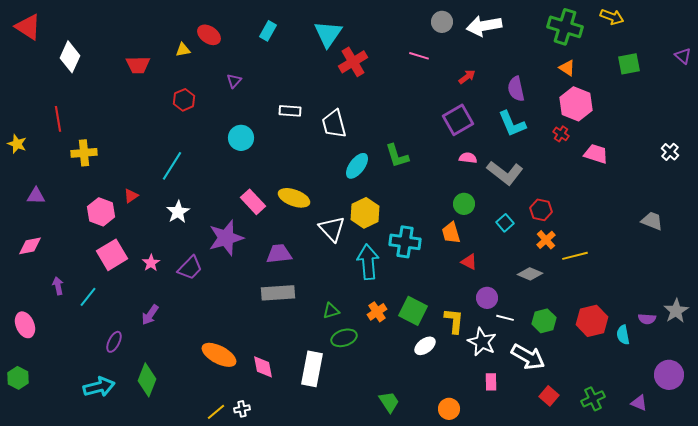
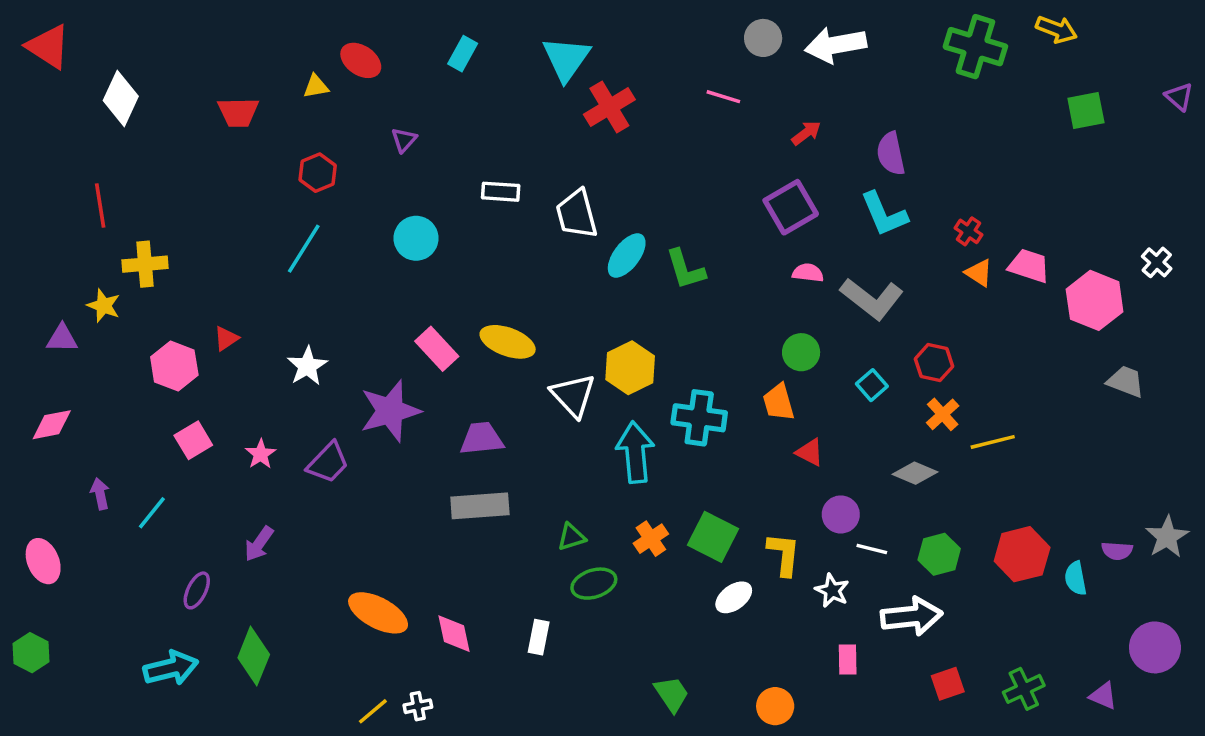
orange triangle: (567, 68) -> (979, 273), moved
pink hexagon: (576, 104) -> (1095, 300), moved
yellow star: (17, 144) -> (104, 306), moved
cyan line: (172, 166) -> (304, 249), moved
cyan ellipse: (357, 166) -> (627, 256), moved
pink square: (112, 255) -> (193, 440), size x0.7
white star: (482, 342) -> (832, 590), size x0.7
white arrow: (528, 357) -> (912, 616), turned -36
white rectangle: (312, 369) -> (539, 637), size x0.6
red square: (549, 396) -> (948, 684), turned 30

